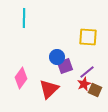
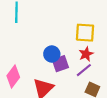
red star: (84, 84) -> (86, 54), moved

